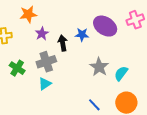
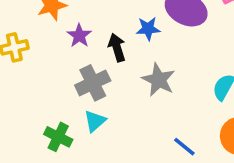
gray star: (99, 67) -> (159, 80), moved
green cross: (17, 68) -> (58, 137), moved

